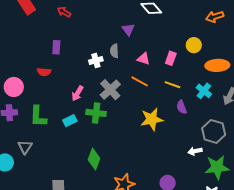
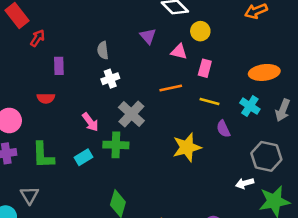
red arrow: (64, 12) -> (37, 38), moved, turned 96
yellow circle: (194, 45) -> (200, 31), moved
gray semicircle: (114, 51) -> (103, 50), moved
pink triangle: (144, 59) -> (179, 52), moved
orange line: (140, 81) -> (171, 88), moved, turned -36
pink arrow: (77, 93) -> (90, 122), turned -63

